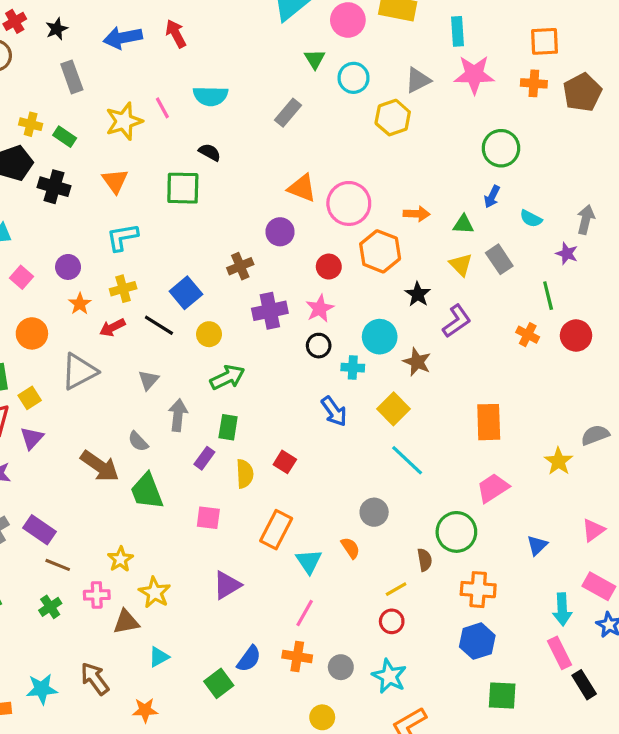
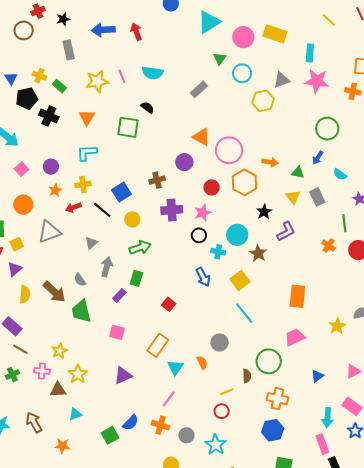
yellow semicircle: (245, 474) -> (25, 294), moved

